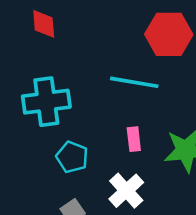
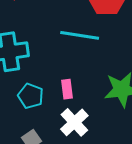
pink rectangle: (134, 139) -> (67, 89), moved

